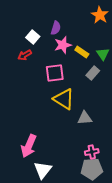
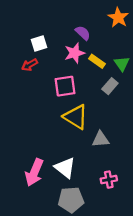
purple semicircle: (56, 28) -> (83, 33), moved, turned -64
white square: (33, 37) -> (39, 44), turned 32
gray pentagon: (92, 169) -> (71, 200), moved
white triangle: (43, 170) -> (65, 168), moved, turned -30

